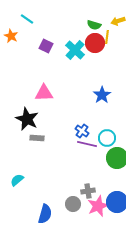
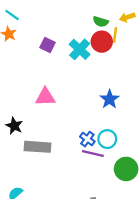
cyan line: (27, 19) -> (12, 15), moved
black star: (27, 119) -> (14, 126), moved, size x0.7
gray rectangle: (37, 138) -> (37, 147), size x1.6
cyan circle: (107, 138) -> (107, 139), moved

